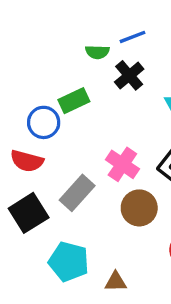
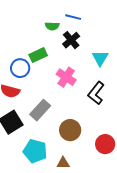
blue line: (132, 37) -> (73, 17), turned 35
pink cross: (122, 164) -> (66, 77), moved
brown circle: (139, 208) -> (70, 130), moved

